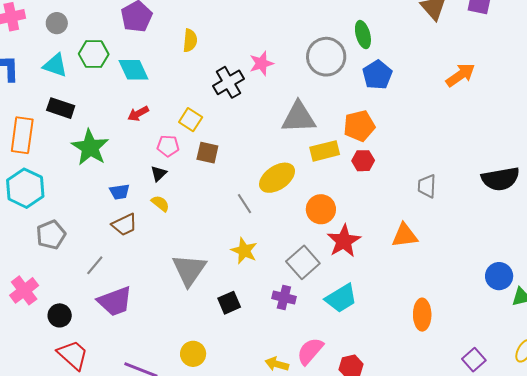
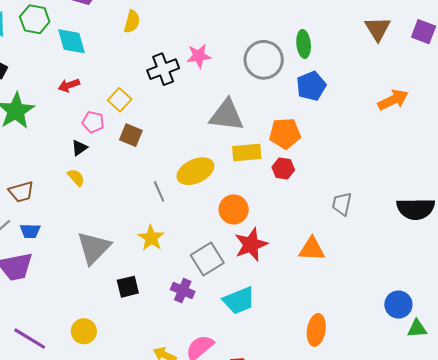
blue trapezoid: (120, 192) -> (30, 231), moved
brown trapezoid: (124, 225) -> (21, 192), moved

